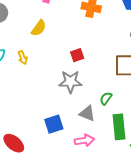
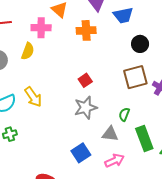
yellow semicircle: (39, 28) -> (28, 51), moved
yellow arrow: (23, 58) -> (33, 97), size x1.5

